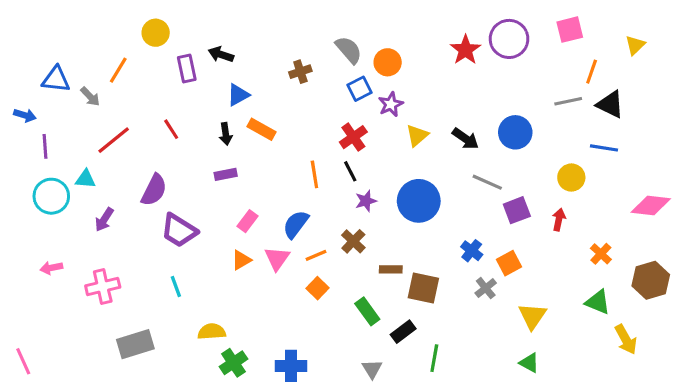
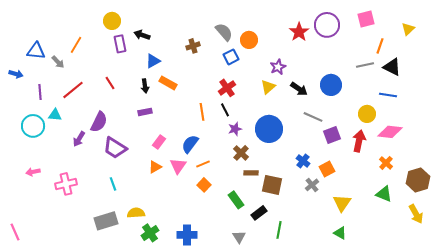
yellow circle: (156, 33) -> (112, 21), moved
purple star: (391, 104) -> (278, 67), moved
purple line: (45, 146) -> (40, 92), moved
pink diamond: (651, 206) -> (390, 132), moved
purple arrow: (104, 220) -> (79, 139), moved
red arrow: (559, 220) -> (359, 141), size x1.5
brown cross: (353, 241) -> (241, 153), moved
yellow arrow: (626, 339) -> (416, 214), moved
gray rectangle: (135, 344) -> (106, 221), moved

